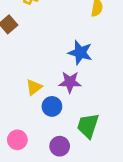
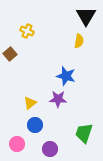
blue circle: (52, 106) -> (35, 125), moved
green trapezoid: (88, 126) -> (84, 133), moved

